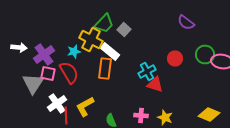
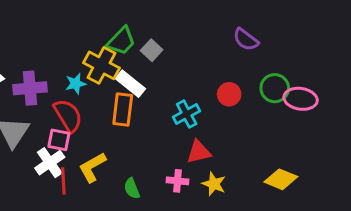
purple cross: (44, 54) -> (30, 88), turned 30
pink square: (48, 74) -> (59, 140), moved
red triangle: (155, 84) -> (199, 152), moved, turned -30

